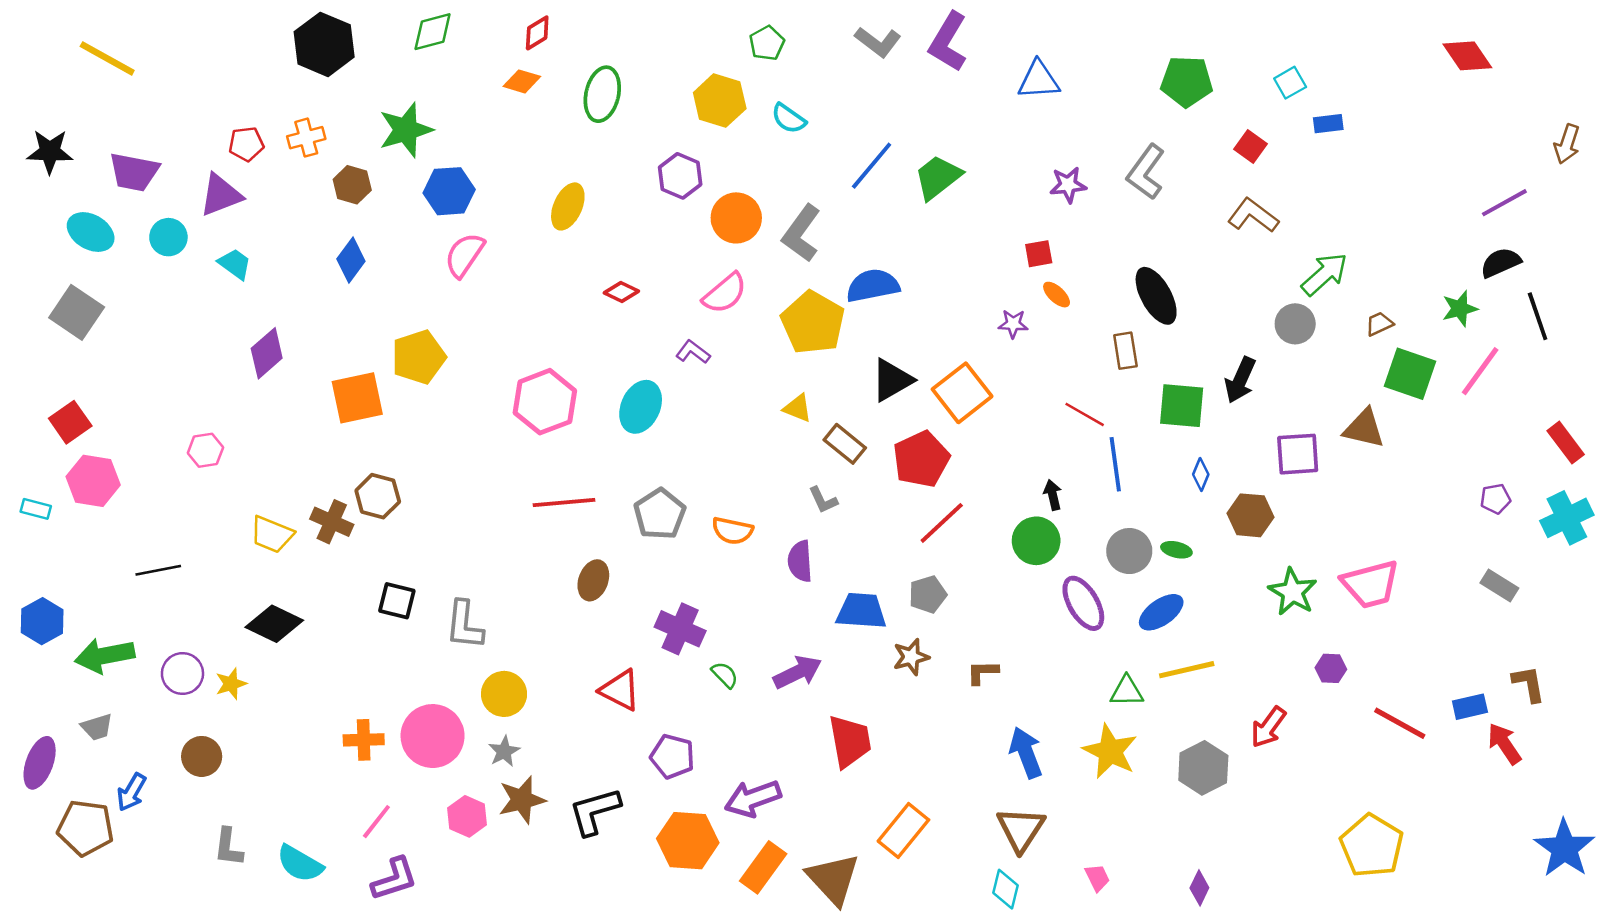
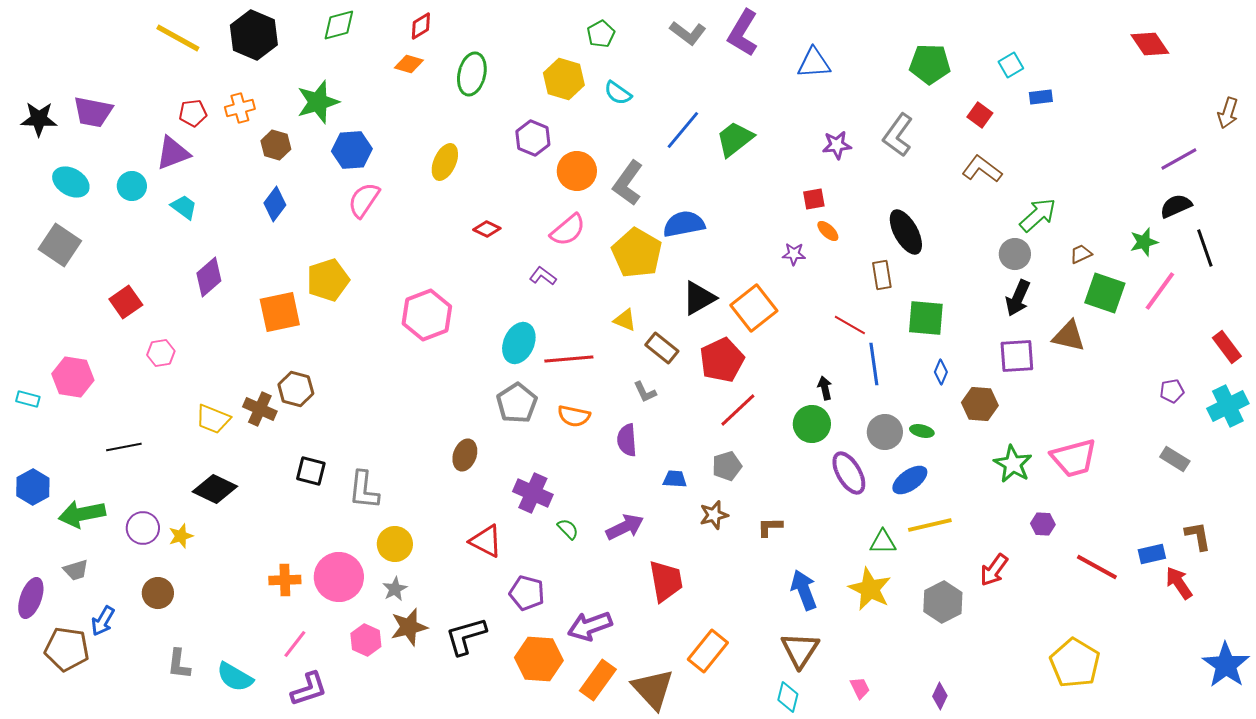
yellow line: (107, 58) -> (178, 38), moved
purple trapezoid: (134, 172) -> (93, 112), moved
black arrow: (1240, 380) -> (1018, 298), moved
cyan ellipse: (641, 407) -> (519, 343), moved
red square: (70, 422) -> (126, 302), moved
red line: (564, 503) -> (569, 359), moved
blue trapezoid: (861, 611) -> (675, 479), size x0.6

